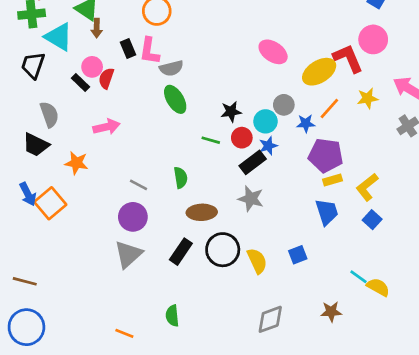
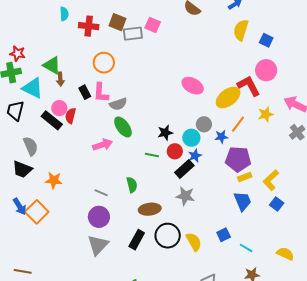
black rectangle: (81, 82) -> (52, 120), size x1.5
pink arrow: (107, 127) -> (103, 145), moved
cyan line: (358, 277) -> (246, 248), moved

